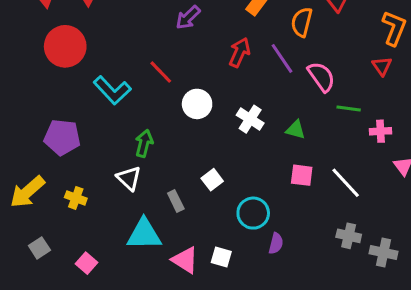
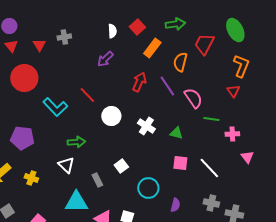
green arrow: (144, 143) -> (76, 142), turned 72
purple semicircle: (276, 243) -> (175, 205), moved

